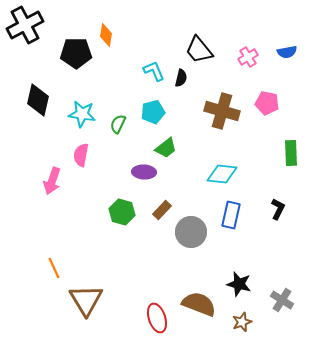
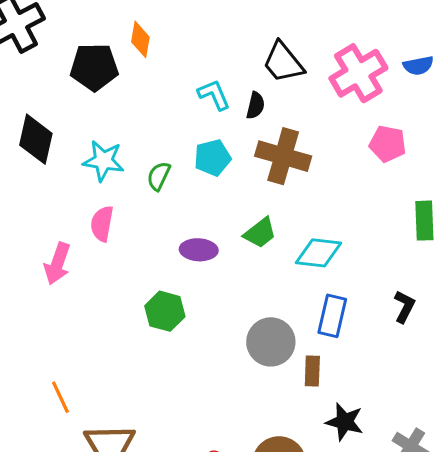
pink cross: (248, 57) -> (358, 73), size x1.8
brown cross: (222, 111) -> (283, 156), moved
green trapezoid: (166, 148) -> (260, 233), moved
brown rectangle: (162, 210) -> (312, 371), moved, turned -42

